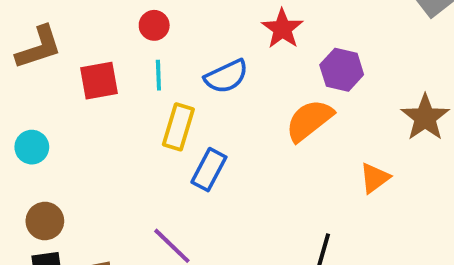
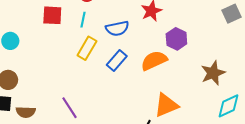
blue rectangle: (209, 170) -> (117, 61), moved
orange triangle: (375, 178) -> (166, 105), moved, size x1.5

